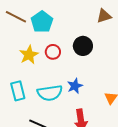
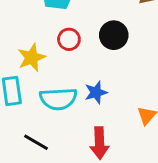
yellow star: (29, 55) -> (32, 58), moved

